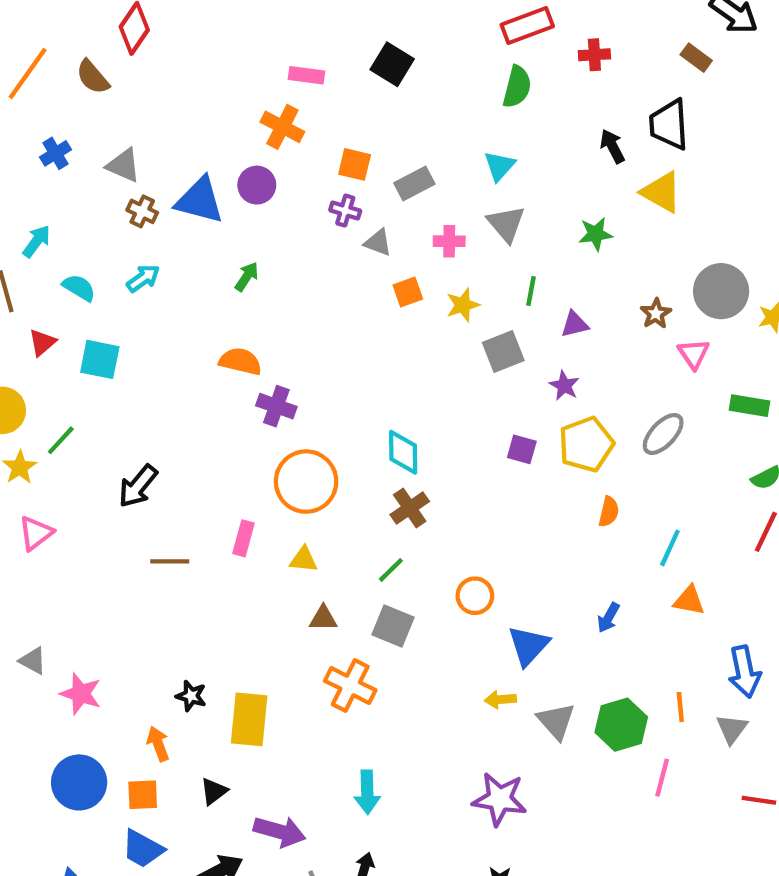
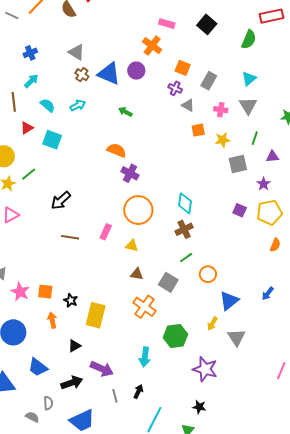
green semicircle: (517, 87) -> (249, 39), moved
blue cross: (55, 153) -> (30, 53), moved
gray rectangle: (414, 183) -> (209, 81), turned -42
green arrow: (247, 277) -> (125, 112), turned -104
green line: (391, 570) -> (186, 258), moved
yellow arrow: (500, 700) -> (212, 324), turned -64
green hexagon: (621, 725) -> (175, 336), moved
orange square: (143, 795) -> (45, 292), moved

